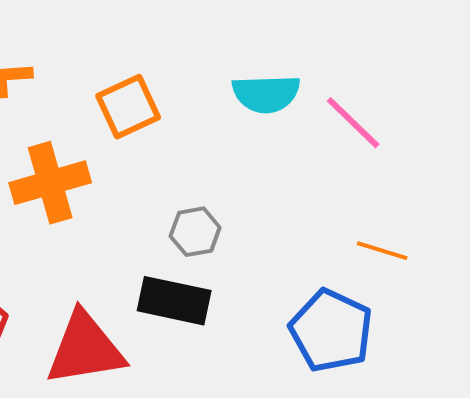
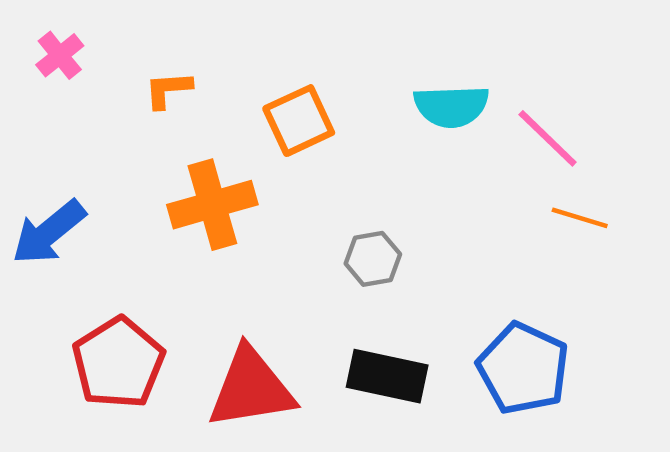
orange line: (382, 251) -> (580, 218), moved
black rectangle: (174, 301) -> (387, 376), moved

